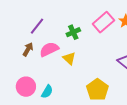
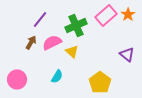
green cross: (73, 32) -> (76, 26), size x1.5
pink circle: (26, 87) -> (17, 80), moved
cyan semicircle: (47, 92) -> (57, 76), moved

